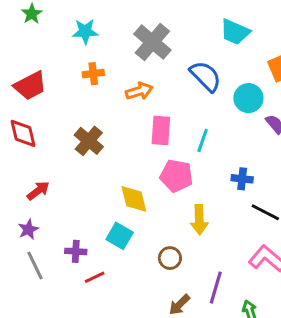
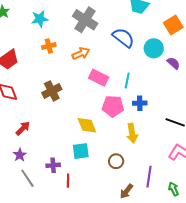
pink rectangle: (161, 131) -> (99, 78), turned -60
brown cross: (89, 141) -> (52, 91), turned 30
blue cross: (242, 179) -> (140, 103), moved
cyan square: (120, 236) -> (81, 151), turned -30
red line: (95, 277) -> (68, 181), turned -56

